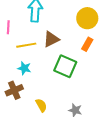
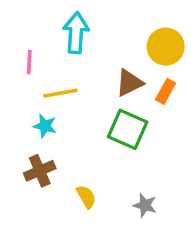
brown triangle: (51, 39) -> (129, 83), moved
cyan star: (24, 68) -> (45, 126), moved

